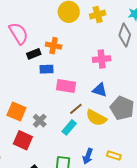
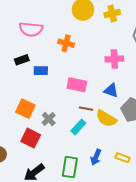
pink semicircle: (19, 33) -> (31, 29), turned 125
black rectangle: (34, 54) -> (22, 60), moved
blue rectangle: (46, 69) -> (41, 71), moved
brown line: (76, 109) -> (86, 109), turned 48

